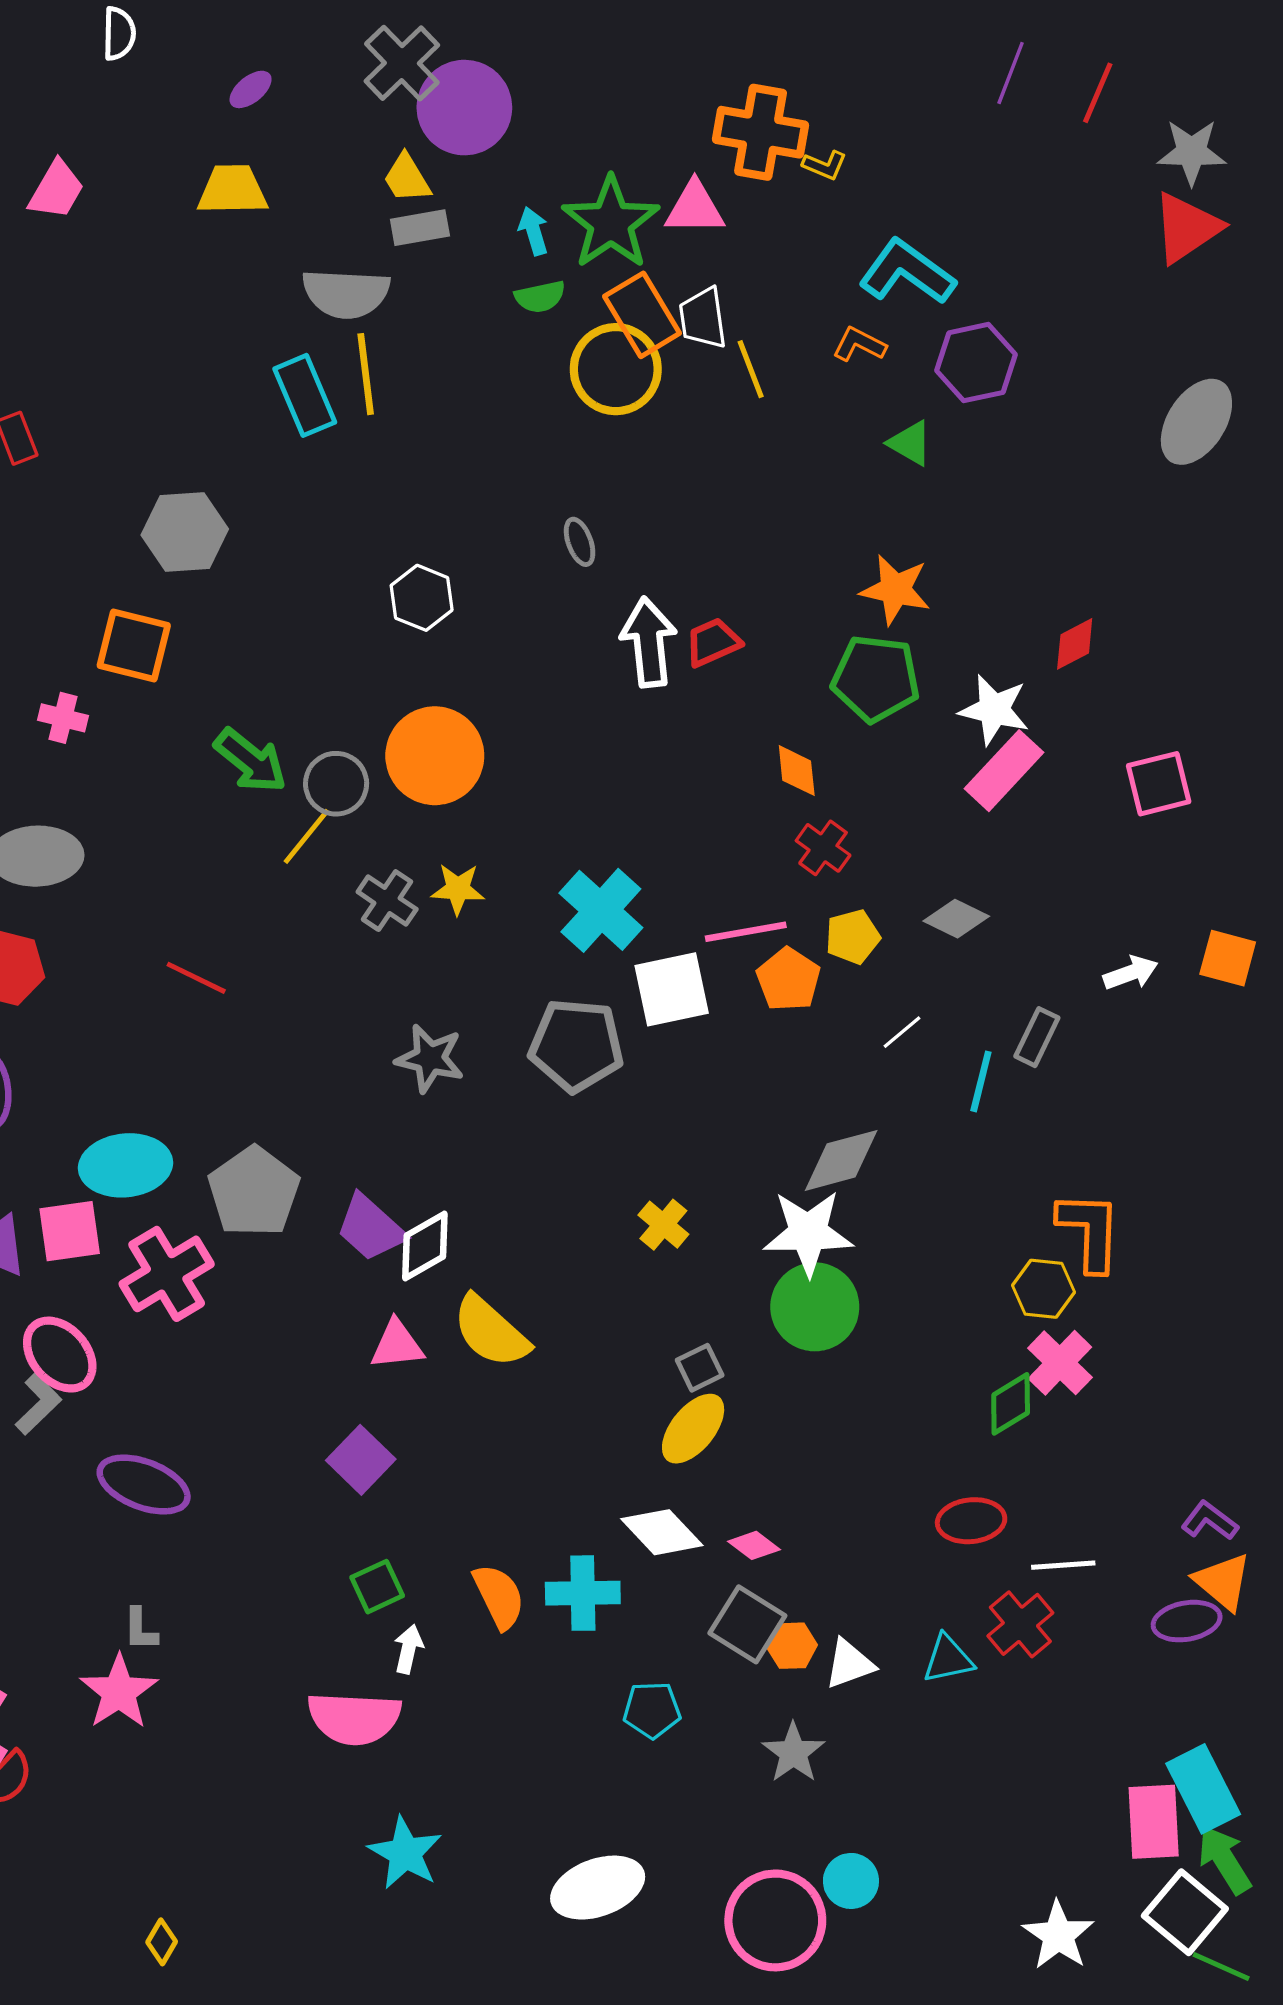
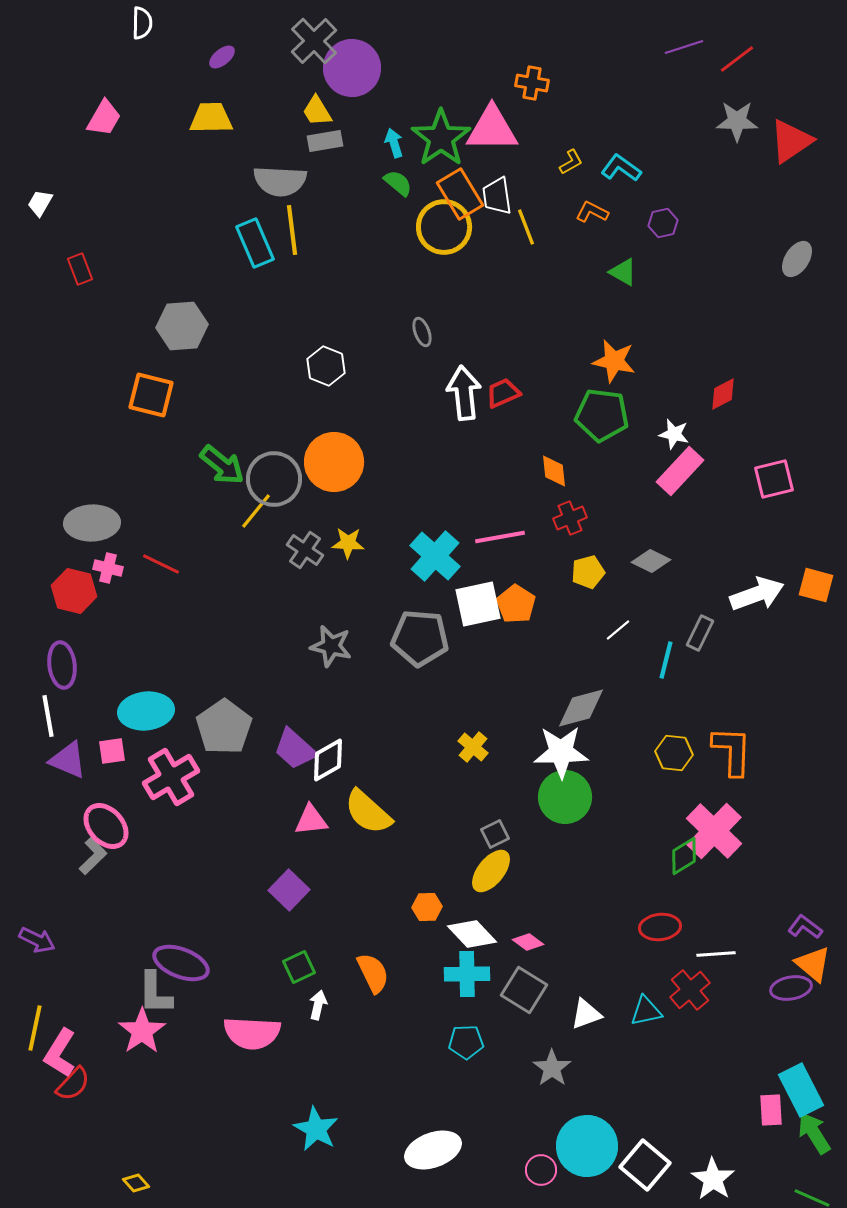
purple line: (1011, 73) -> (684, 47), turned 51
red line: (1098, 93) -> (737, 59), turned 30
orange cross: (761, 132) -> (532, 83), size x0.6
gray star: (1192, 152) -> (737, 121), moved
yellow L-shape: (825, 165) -> (571, 162), moved, turned -52
pink triangle: (695, 208) -> (492, 129), size x1.4
cyan L-shape: (907, 272) -> (621, 168), size x0.7
green semicircle: (540, 297) -> (398, 183), turned -128
purple hexagon: (976, 363) -> (663, 223), size x0.6
gray ellipse: (1196, 422) -> (797, 259), size x0.7
white star: (994, 710) -> (674, 434), size x0.7
pink cross: (63, 718) -> (108, 568), moved
gray circle: (336, 784) -> (274, 479), size x1.4
red cross: (823, 848) -> (570, 518), turned 32
pink line: (746, 932) -> (500, 537), moved
white arrow: (1131, 973) -> (757, 594), size x1.6
red line: (196, 978) -> (161, 564), moved
orange pentagon: (788, 979) -> (516, 604), moved
pink square: (70, 1231) -> (112, 751), size x0.7
yellow hexagon: (1043, 1289) -> (674, 753), moved
pink cross: (1060, 1363) -> (714, 831), size x1.4
purple ellipse: (144, 1485) -> (181, 963), moved
cyan cross: (583, 1593) -> (467, 974), moved
gray L-shape: (140, 1629) -> (155, 993), size x1.6
orange hexagon: (792, 1646) -> (427, 907), moved
pink semicircle: (354, 1718) -> (252, 1033), moved
pink rectangle: (1154, 1822) -> (771, 1110), size x0.7
cyan circle: (851, 1881) -> (587, 1146), size x1.8
white square: (1185, 1912) -> (645, 1165), moved
pink circle: (775, 1920) -> (541, 1170), size x0.5
yellow diamond: (162, 1942) -> (136, 1183), moved, turned -72

